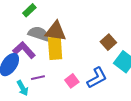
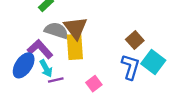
brown triangle: (56, 31) -> (76, 28), turned 45
blue L-shape: (97, 78) -> (130, 67), moved, turned -45
cyan arrow: (23, 88) -> (46, 68), moved

